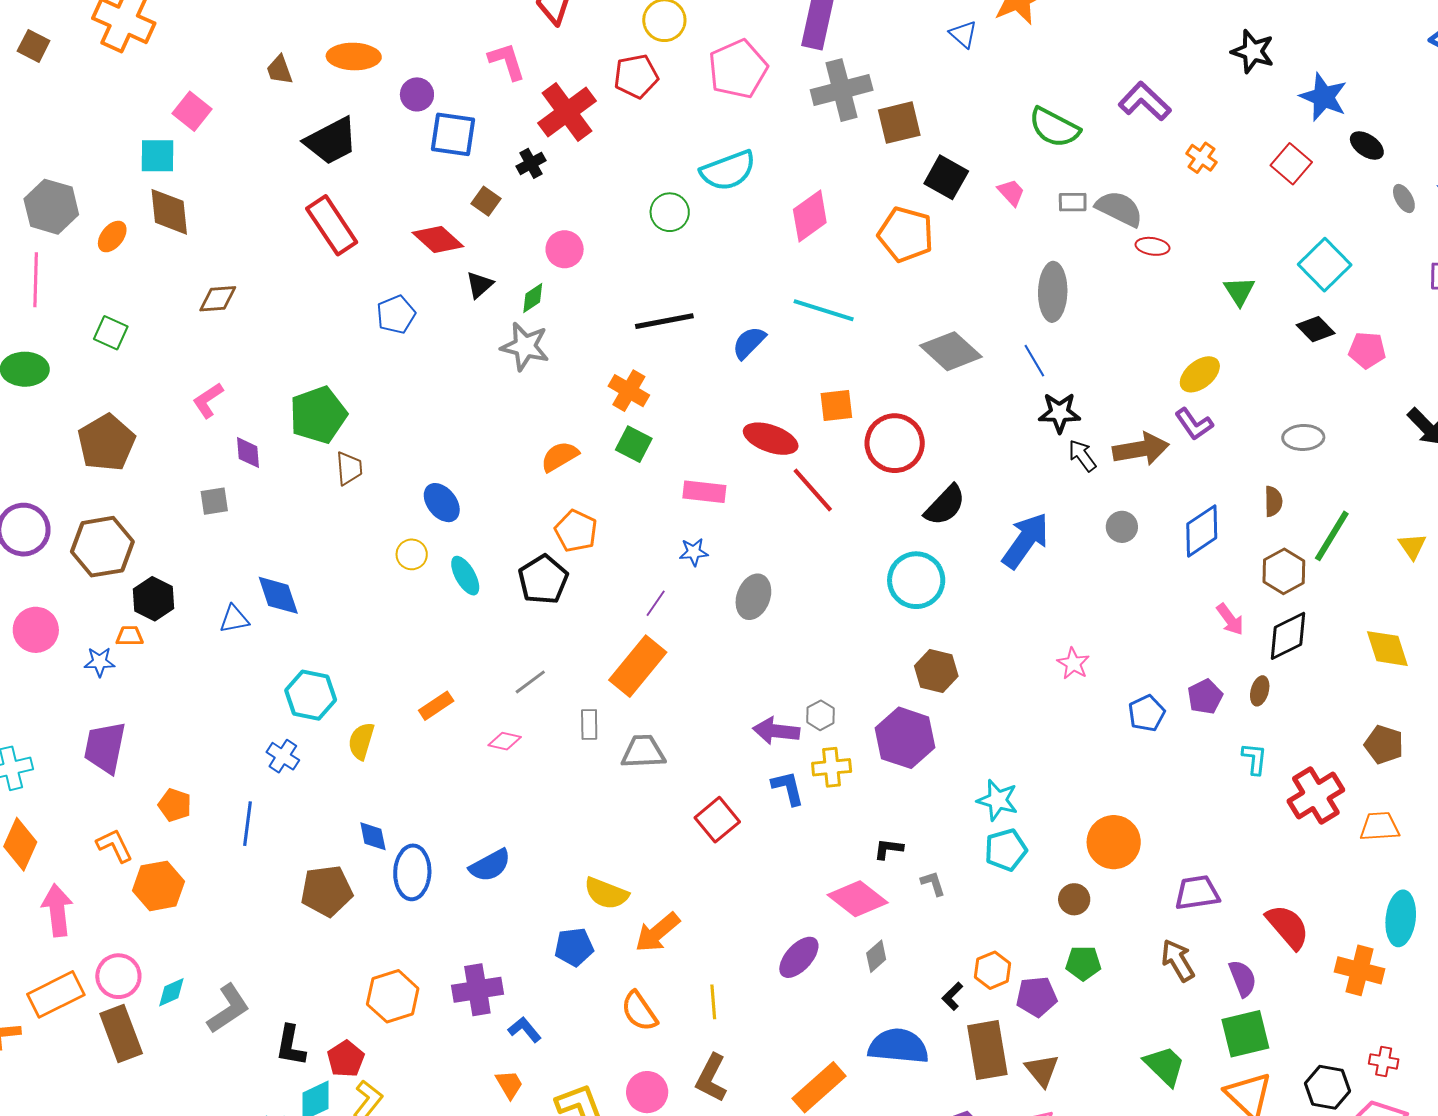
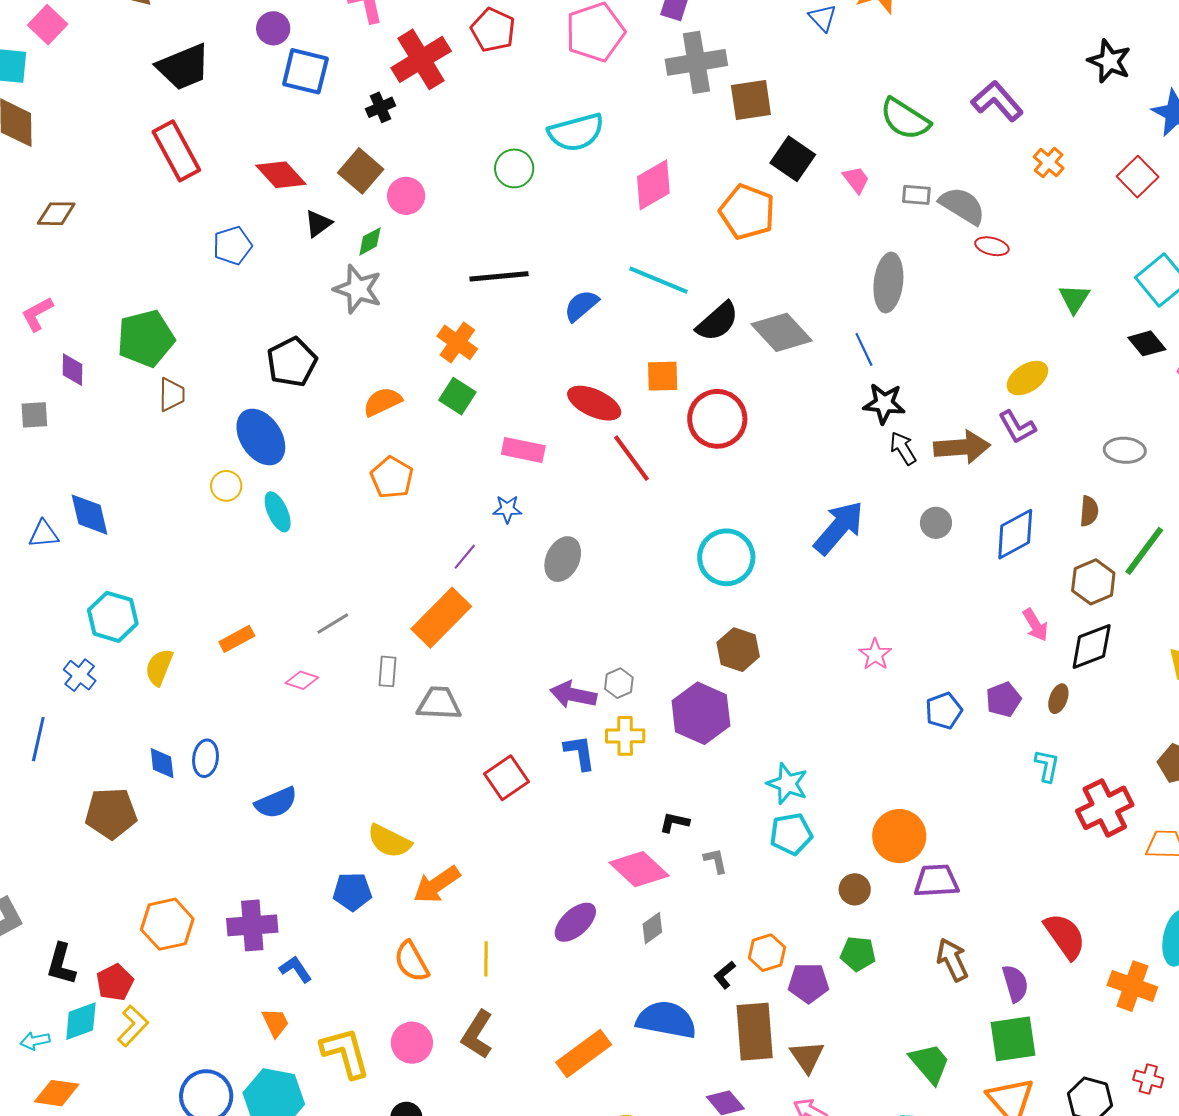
red pentagon: (636, 76) -> (493, 30), turned 30
brown square: (486, 201) -> (361, 171), moved, size x1.5
blue ellipse: (442, 503) -> (261, 437), size x1.4
black semicircle: (945, 505) -> (717, 322), moved
black pentagon: (543, 580) -> (292, 362), moved
blue ellipse: (412, 872) -> (205, 758), moved, size x0.7
purple trapezoid: (1197, 893) -> (936, 881), moved

